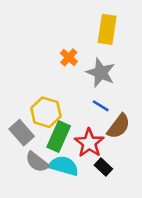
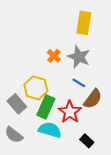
orange cross: (69, 57) -> (54, 56), moved
gray semicircle: (37, 162) -> (14, 135), moved
black rectangle: (103, 167) -> (87, 141), moved

